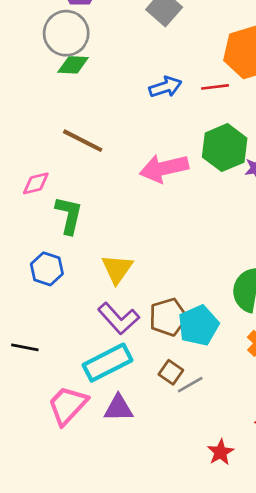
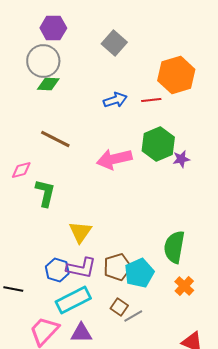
blue hexagon: (47, 269) -> (57, 270), moved
purple L-shape: (119, 318) -> (81, 268), turned -36

